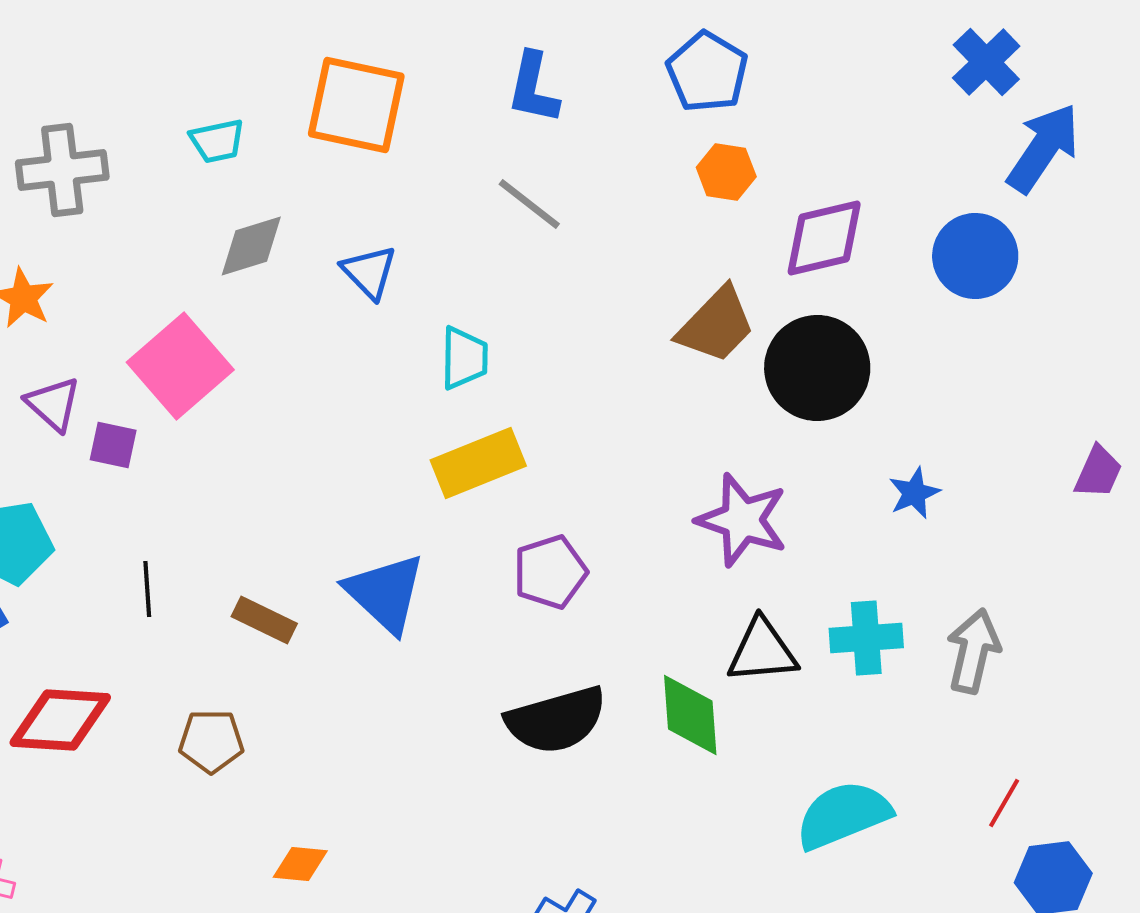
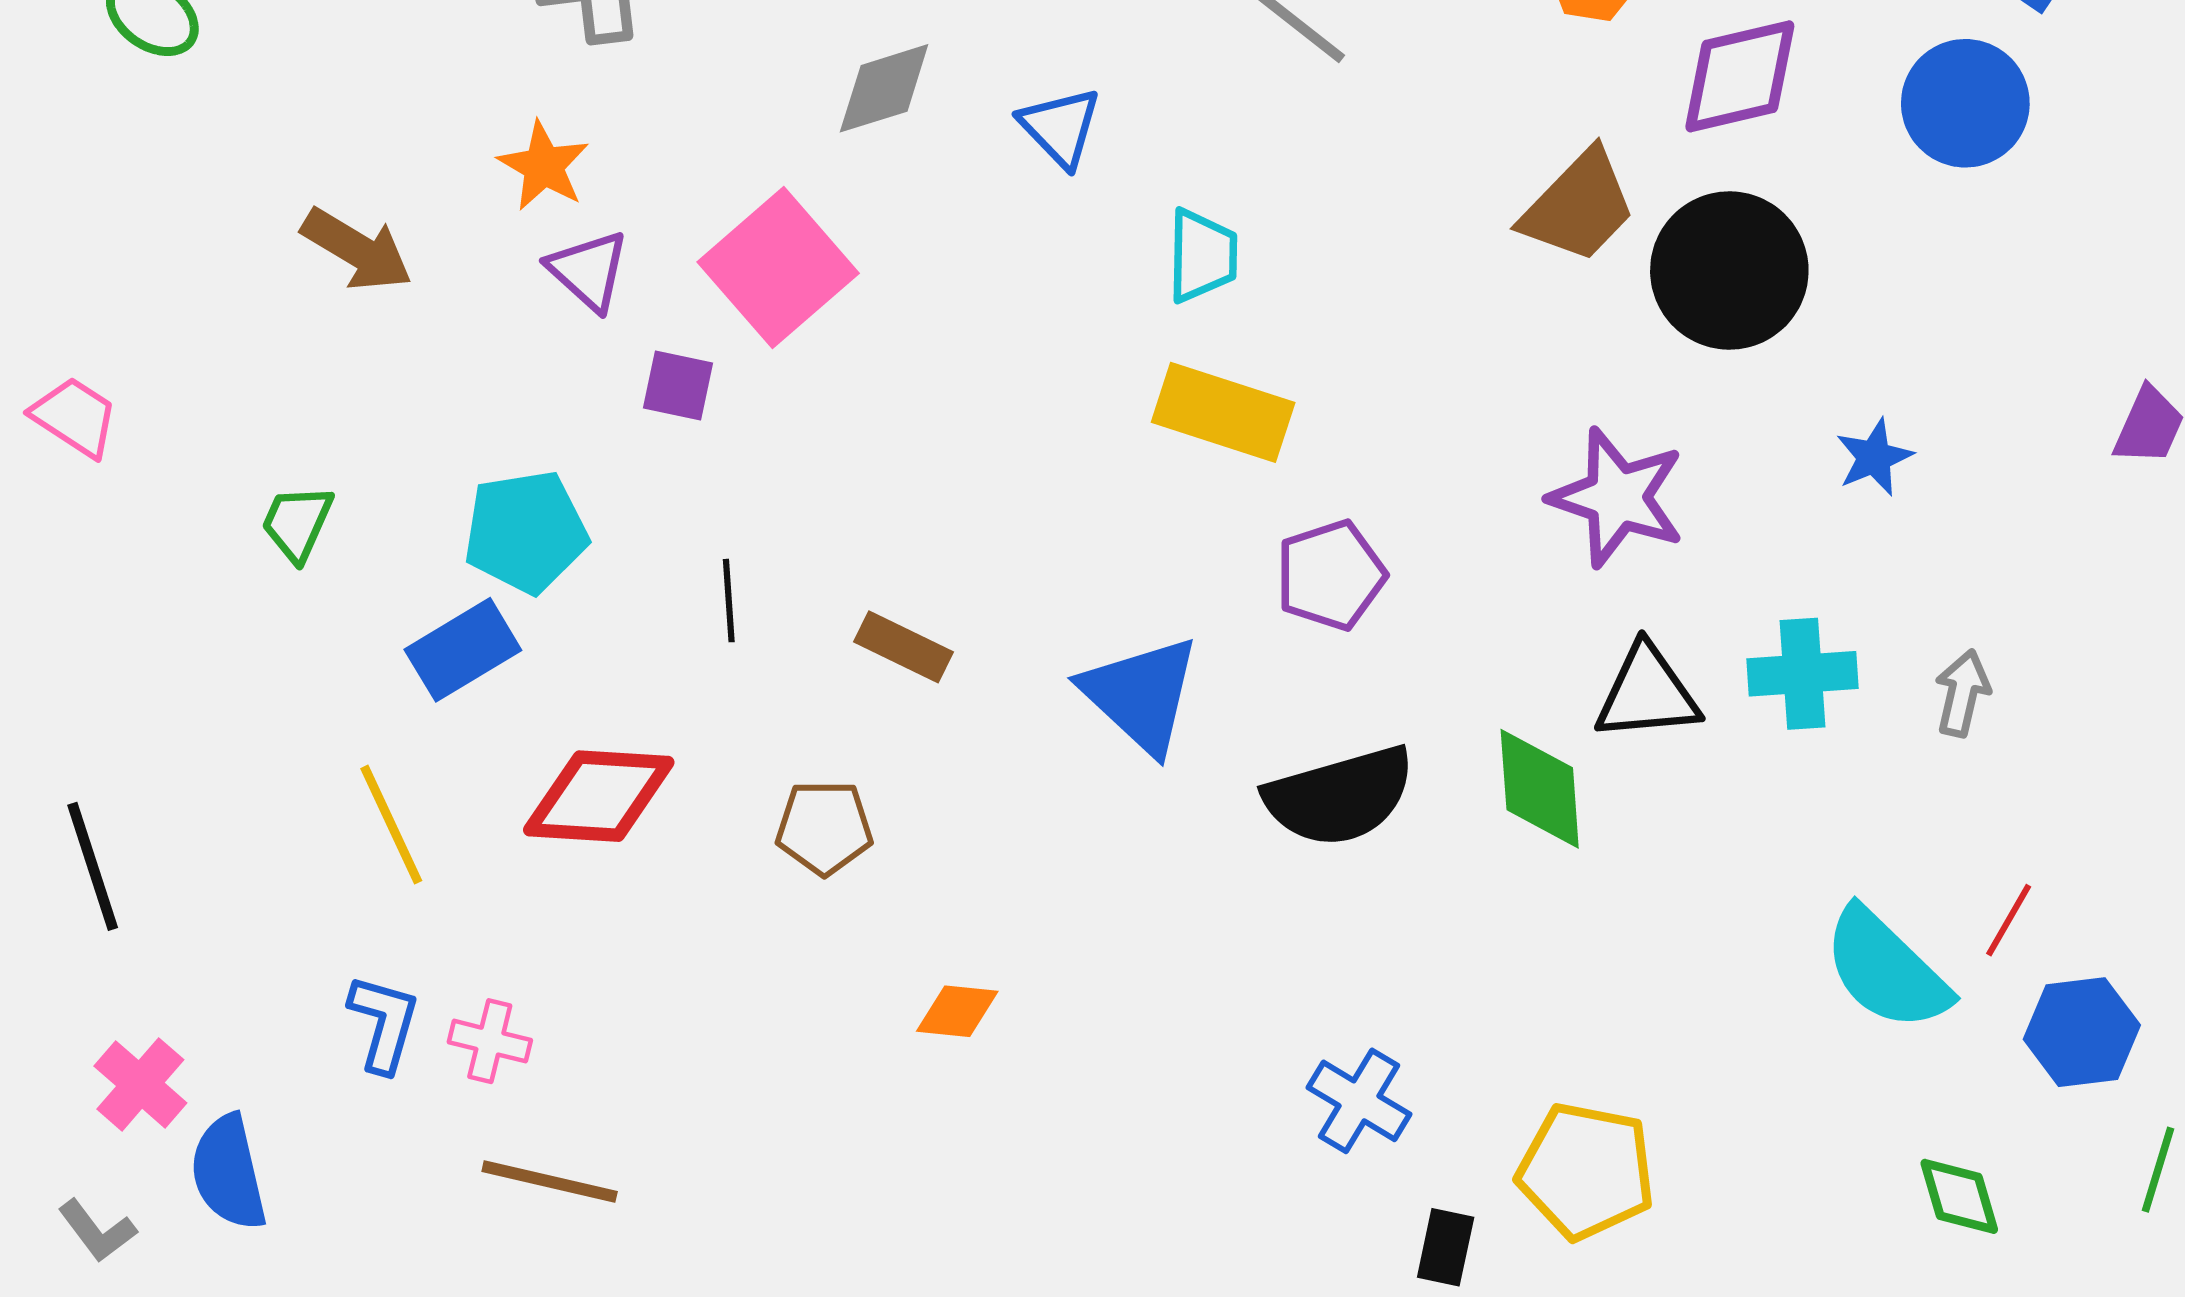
purple triangle: (53, 404) -> (588, 271), moved
yellow rectangle: (478, 463) -> (1223, 412), turned 40
blue triangle: (385, 593) -> (1141, 695), moved
gray arrow: (973, 651) -> (1962, 693), size x0.7
cyan semicircle: (843, 815) -> (1886, 969), moved, turned -114

